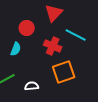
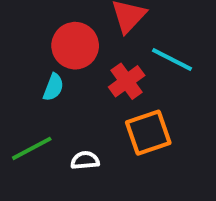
red circle: (27, 28) -> (75, 46), size x1.5
red cross: (53, 46) -> (127, 81), turned 30

